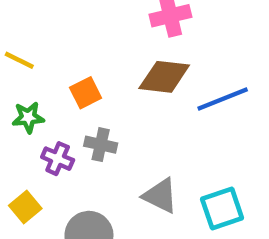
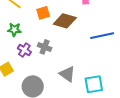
brown diamond: (164, 77) -> (65, 21), moved
orange square: (86, 93) -> (43, 13), moved

